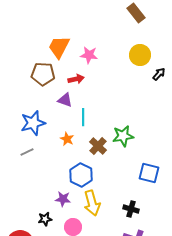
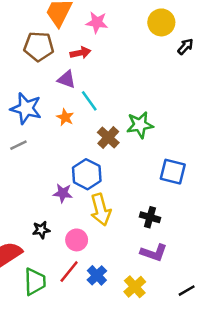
cyan line: (83, 117) -> (89, 101), turned -36
blue star: (33, 123) -> (26, 108), turned 30
orange star: (67, 139) -> (65, 117), moved
purple star: (63, 199) -> (63, 193), moved

